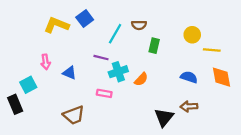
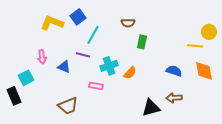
cyan line: (115, 34) -> (93, 35), moved
yellow circle: (192, 35) -> (209, 32), moved
purple line: (101, 58) -> (83, 55), moved
black triangle: (164, 117) -> (151, 108), turned 36

